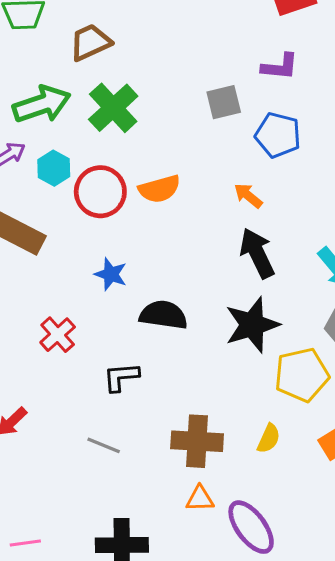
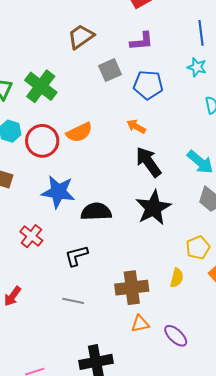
brown trapezoid: (90, 42) -> (81, 37), moved
blue star: (111, 274) -> (58, 192), size x1.6
yellow pentagon: (302, 375) -> (198, 248), moved, size x0.7
purple ellipse: (251, 527) -> (176, 336), size x0.7

